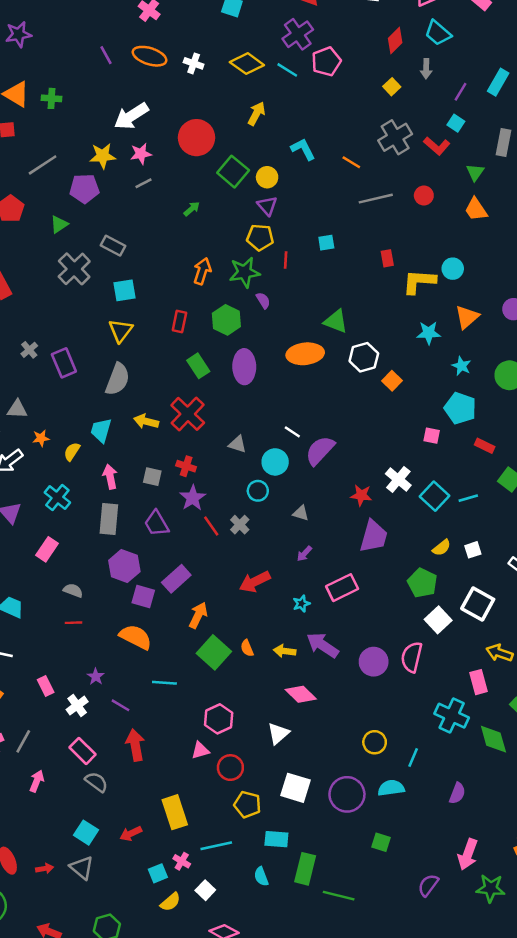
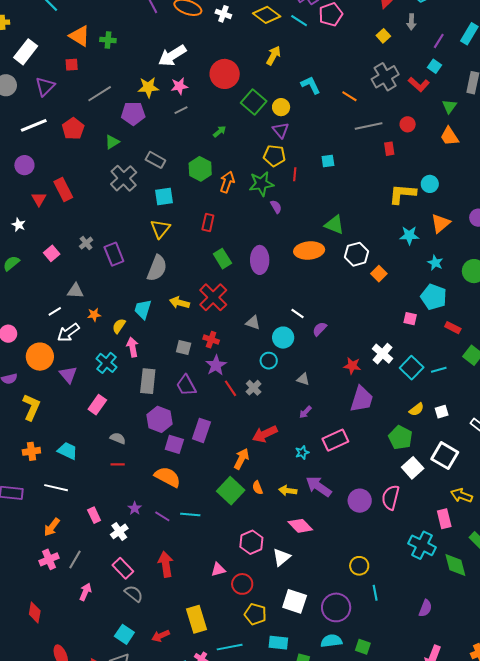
red rectangle: (387, 258) -> (389, 149), moved
green hexagon: (226, 320) -> (200, 169), moved
purple semicircle: (320, 451) -> (320, 329), size x0.6
pink arrow: (110, 477) -> (132, 347), moved
purple rectangle: (176, 579) -> (201, 430), turned -30
orange arrow: (198, 615) -> (241, 459), moved
purple line: (121, 705) -> (162, 516), moved
pink hexagon: (219, 719) -> (251, 542), moved
cyan line: (413, 757) -> (375, 593), moved, turned -35
cyan semicircle: (391, 788) -> (331, 641), moved

